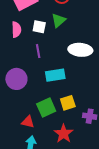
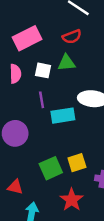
green triangle: (59, 20) -> (66, 63), turned 35
cyan rectangle: (55, 75) -> (63, 116), moved
red triangle: (28, 122) -> (15, 187), moved

